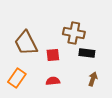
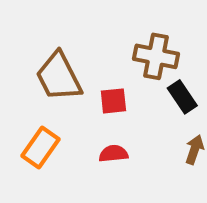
black rectangle: (87, 53) -> (182, 97), turned 49

